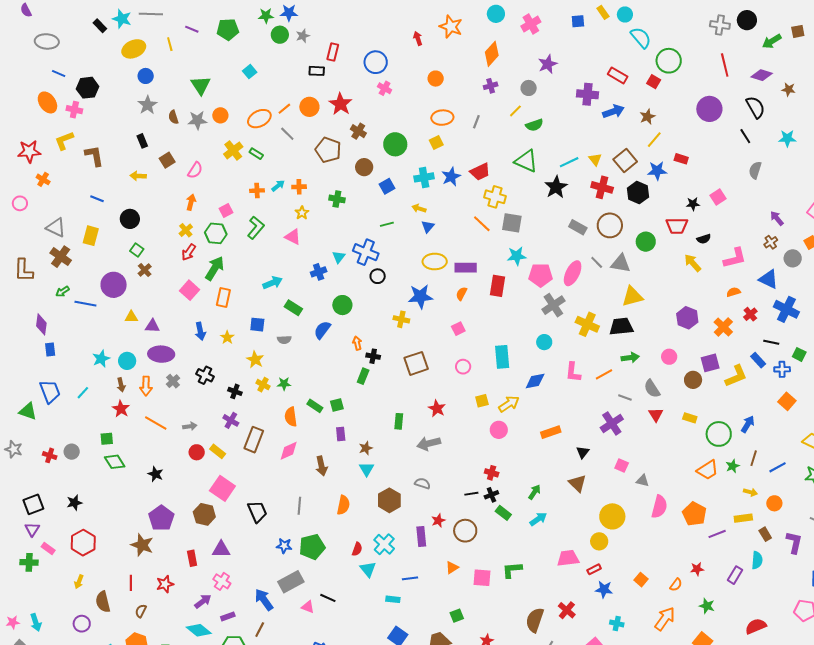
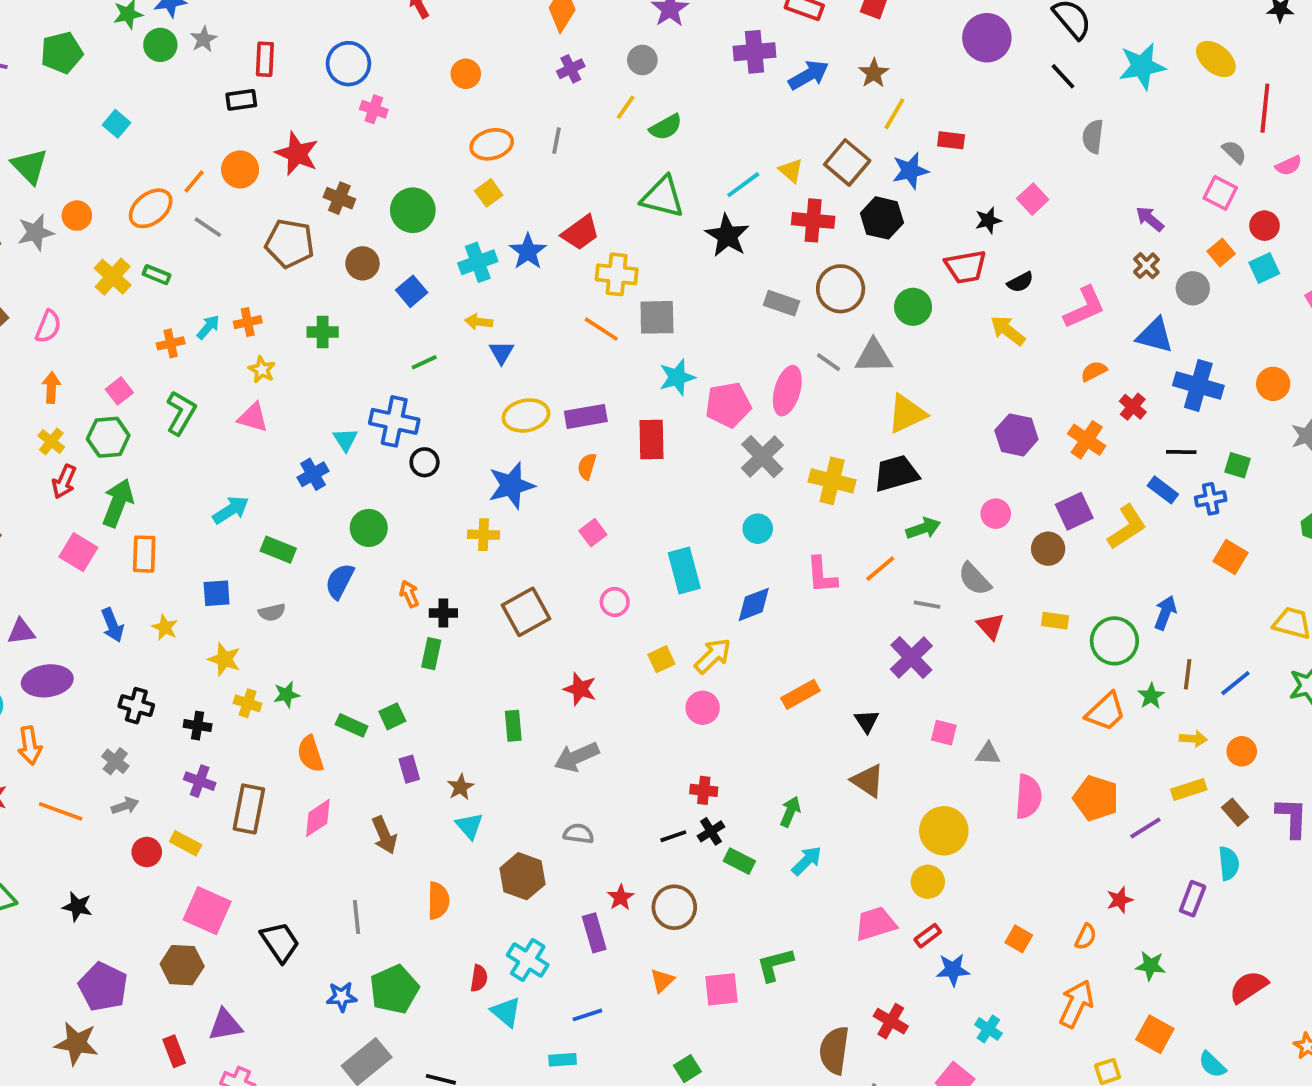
cyan star: (787, 138) -> (1142, 66), size x1.4
gray cross: (173, 381) -> (115, 761), moved
cyan cross: (617, 623) -> (988, 1029), turned 32

